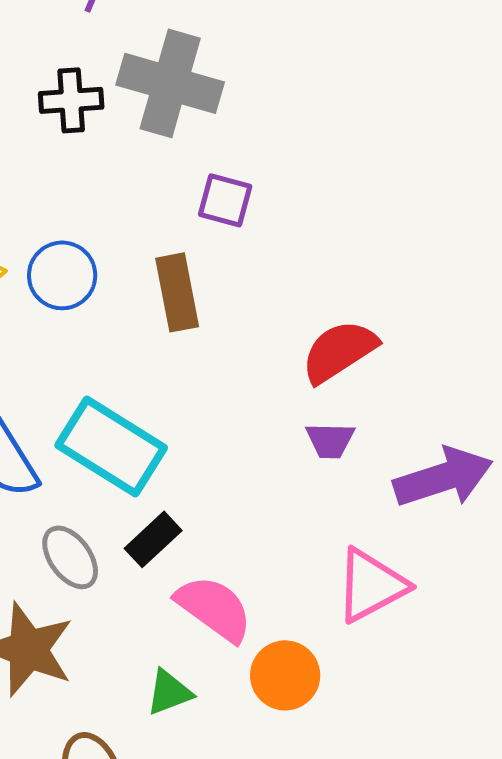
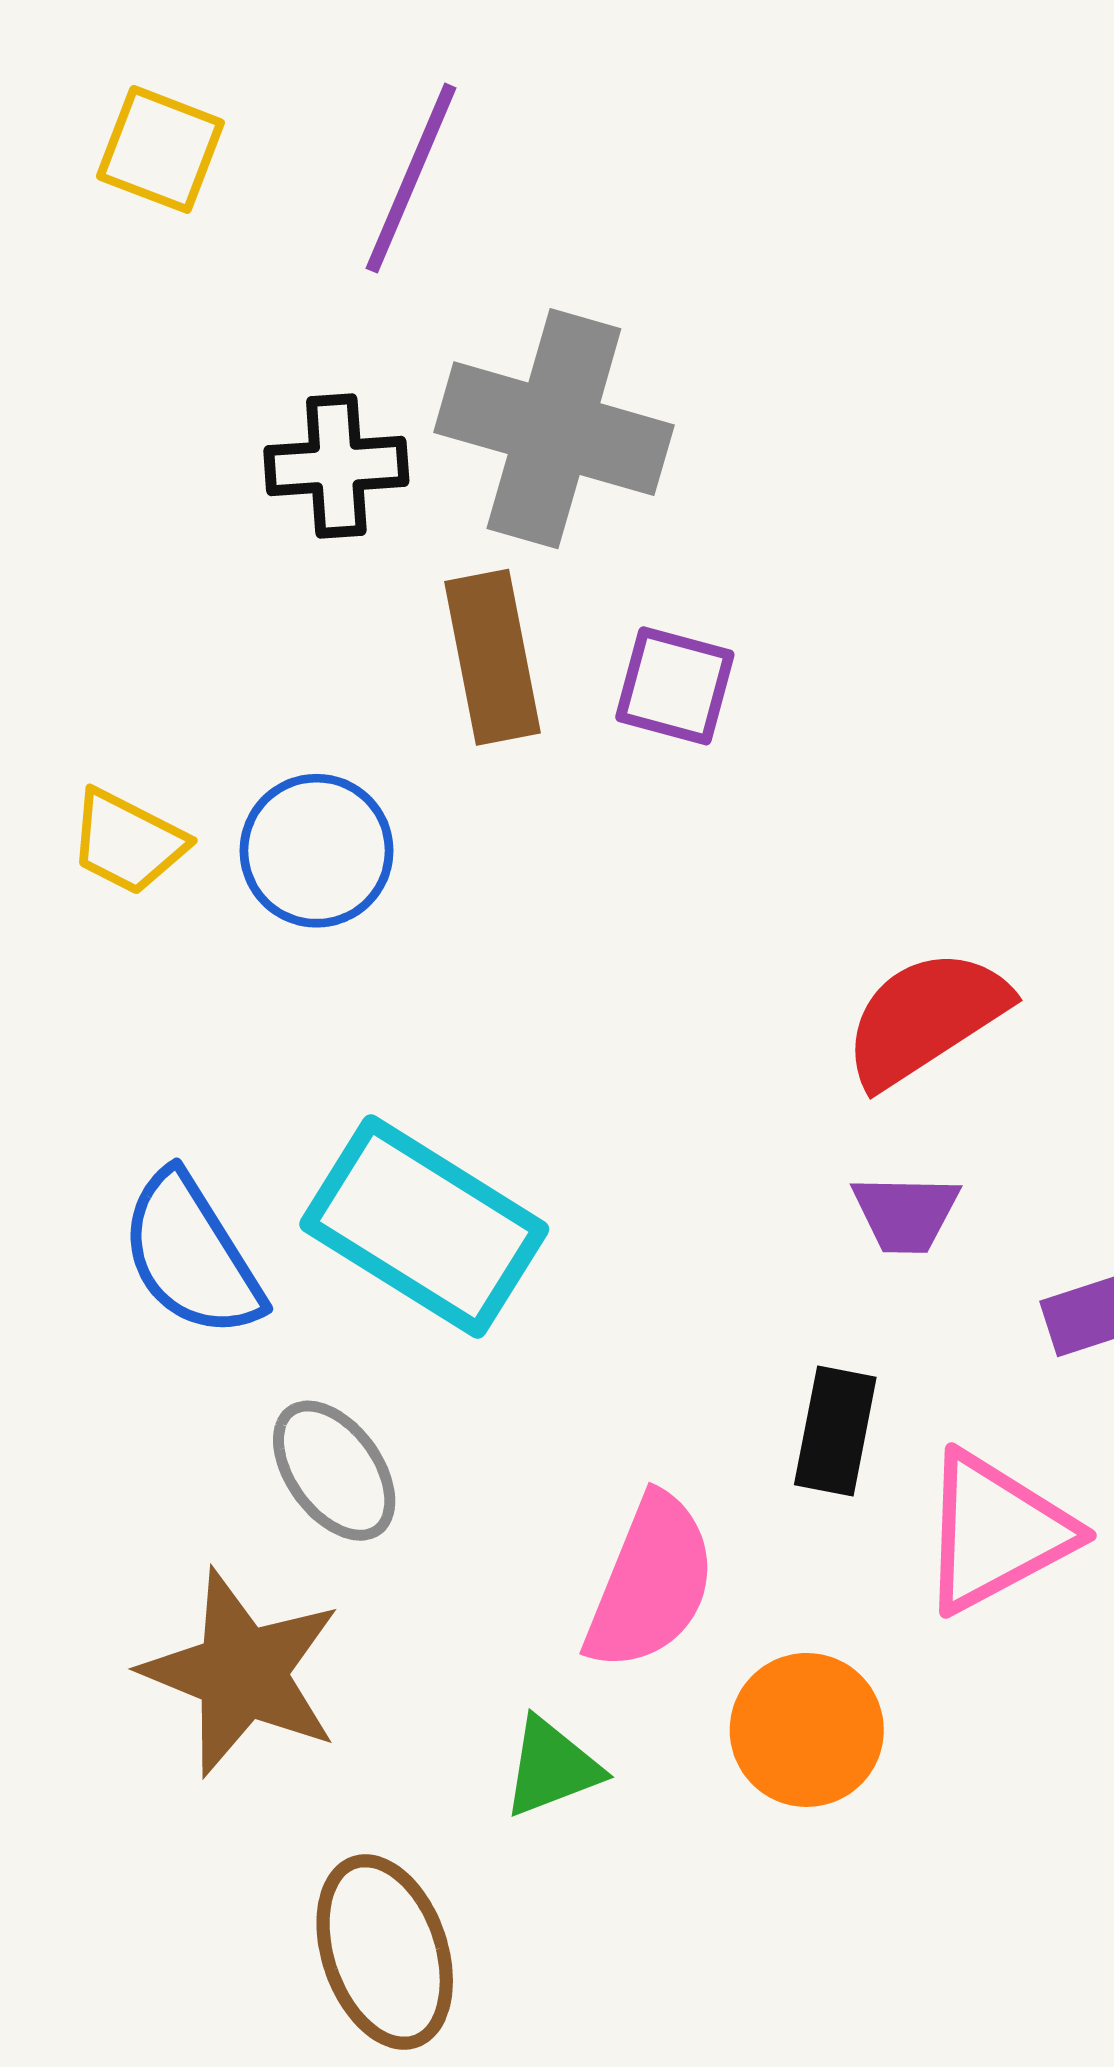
brown rectangle: (177, 292) -> (492, 657), moved
black rectangle: (153, 539) -> (835, 1431), moved, turned -36
pink semicircle: (214, 608) -> (651, 1583), turned 76

